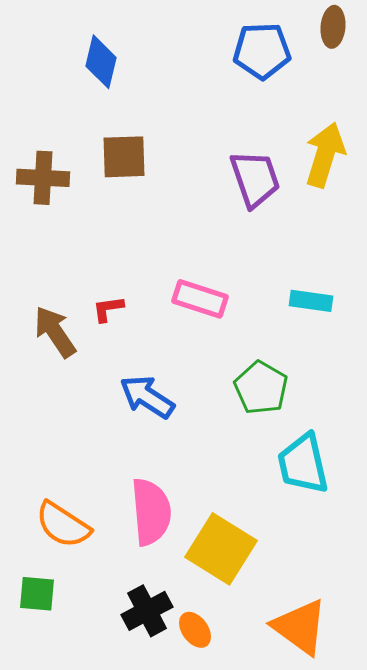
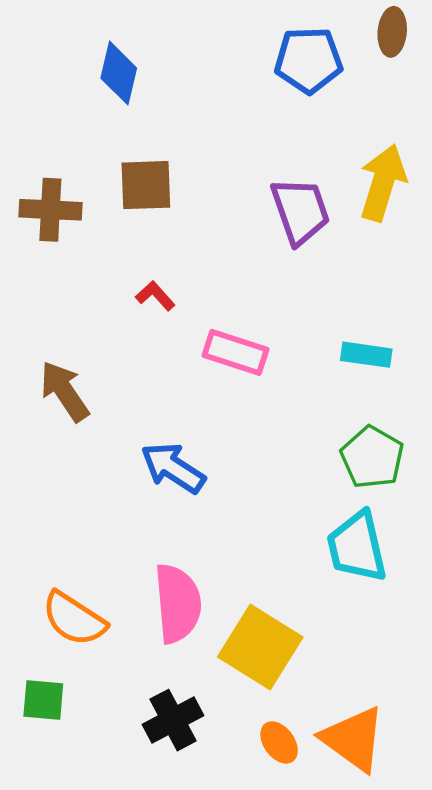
red L-shape: (108, 309) -> (155, 296), moved, turned 56
green pentagon: (261, 388) -> (372, 457), moved
orange ellipse: (195, 630) -> (279, 742), moved

